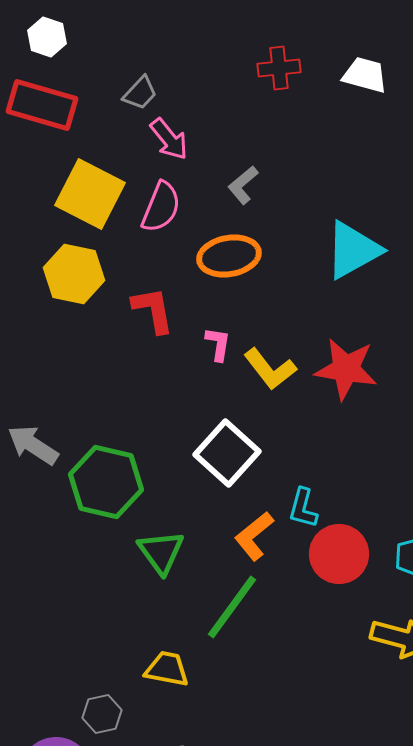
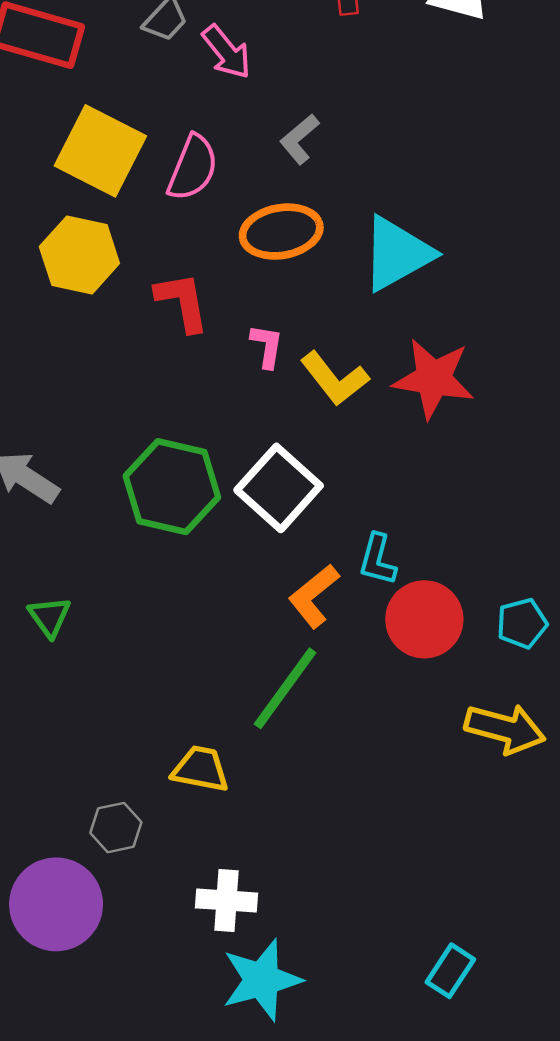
pink arrow: (169, 139) -> (227, 52), moved
cyan triangle: (353, 250) -> (397, 254), moved
green hexagon: (106, 482) -> (172, 487), moved
green triangle: (161, 552) -> (50, 617), moved, size x0.7

